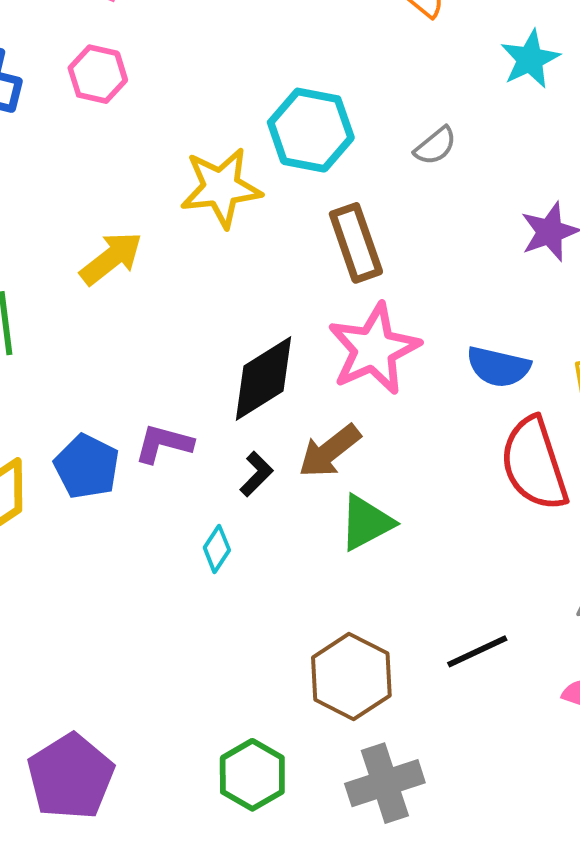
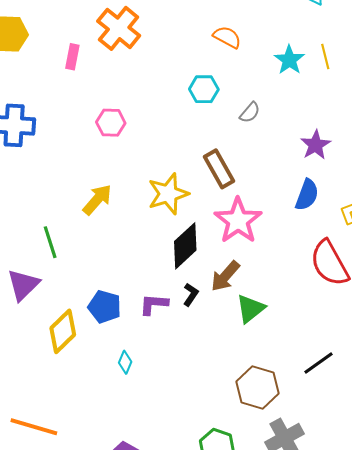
pink hexagon: (98, 74) -> (111, 123), moved
cyan hexagon: (311, 130) -> (204, 89), moved, size x0.7
yellow star: (221, 188) -> (168, 194), moved
blue semicircle: (498, 367) -> (307, 195), moved, turned -72
purple L-shape: (164, 444) -> (154, 304), moved
cyan diamond: (217, 549) -> (125, 362), moved

